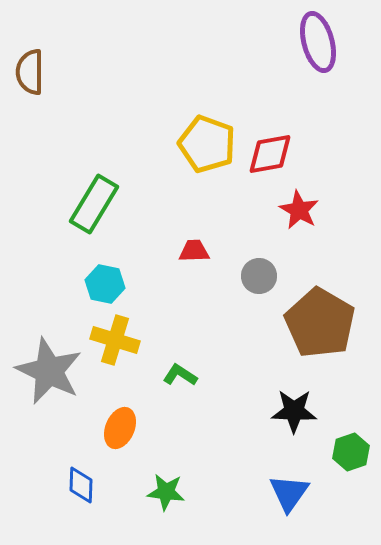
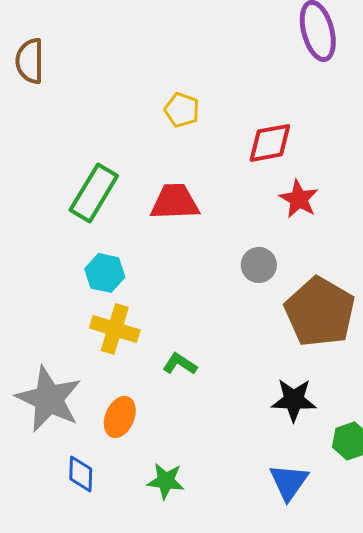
yellow pentagon: (207, 144) -> (182, 110), moved, size x0.6
red trapezoid: (194, 251) -> (175, 202), moved, size x1.6
gray star: (49, 371) -> (49, 399), moved

